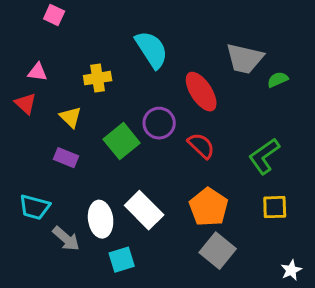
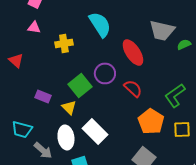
pink triangle: (38, 72) -> (34, 27), moved
yellow triangle: (71, 117) -> (69, 107), moved
orange pentagon: (209, 207) -> (151, 121), moved

